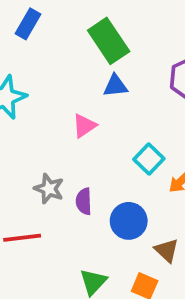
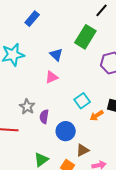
green rectangle: (109, 41) -> (85, 37), moved, turned 55
blue triangle: (115, 86) -> (56, 55), moved, turned 40
brown triangle: (167, 250) -> (83, 150), turned 40

